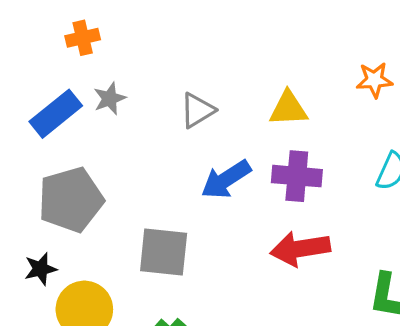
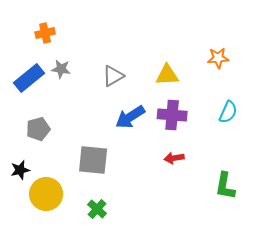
gray star: (110, 99) -> (61, 69), turned 30
gray pentagon: (71, 200) -> (38, 129), size x0.6
red arrow: (300, 249) -> (174, 158), size x0.6

